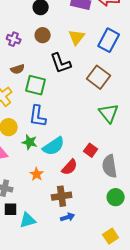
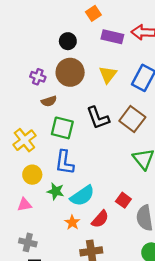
brown circle: (43, 35) -> (70, 72), size x1.6
black L-shape: (61, 63) -> (98, 118), moved
brown semicircle: (18, 69) -> (49, 101), moved
orange star: (37, 174) -> (72, 222), moved

